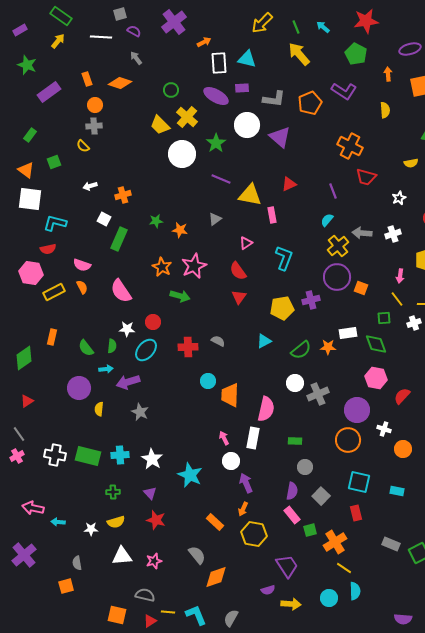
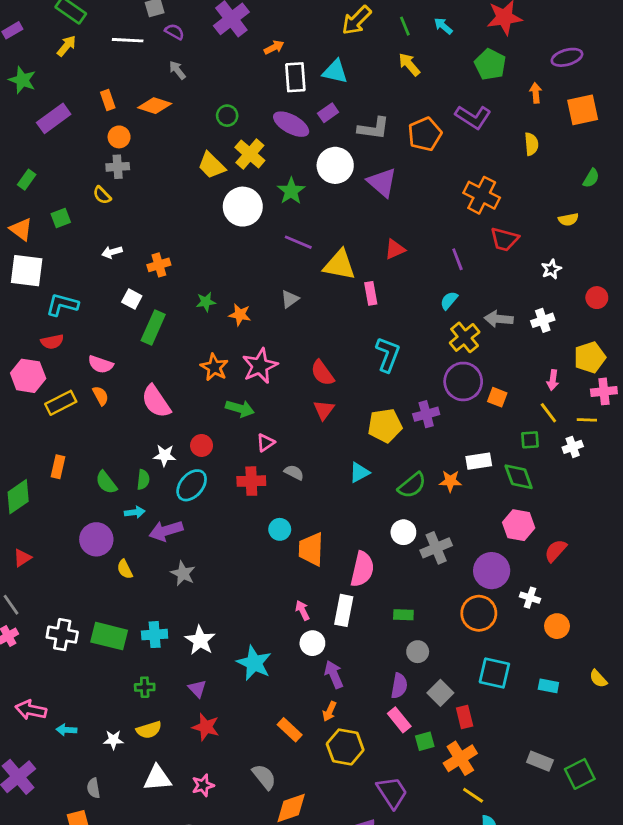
yellow arrow: (299, 54) -> (409, 64), size x0.7
purple rectangle: (242, 88) -> (328, 113), turned -32
pink triangle: (246, 243) -> (266, 443), moved
yellow semicircle: (99, 409) -> (125, 569), turned -32
red rectangle: (356, 513) -> (465, 717), moved

